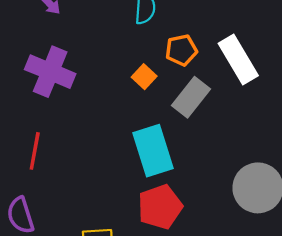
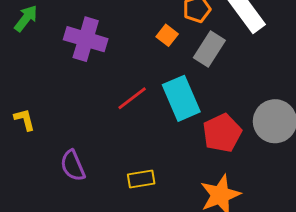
red line: (35, 151) -> (132, 98), moved, turned 48
red pentagon: (160, 207) -> (222, 133), moved

